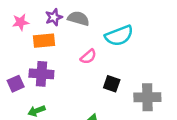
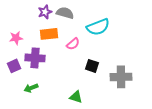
pink star: (21, 22) -> (16, 38), moved
orange rectangle: (44, 41) -> (49, 34), moved

